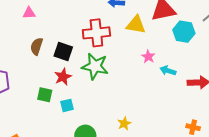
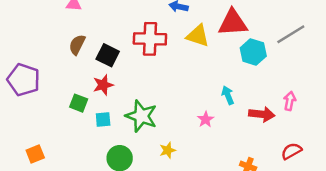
pink star: (148, 57) -> (206, 119), moved
green star: (95, 66) -> (141, 116), moved
cyan arrow: (168, 71) -> (228, 95), turned 42

